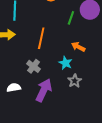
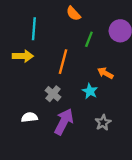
green line: (71, 18) -> (89, 39), moved
gray star: (75, 81) -> (103, 123), moved

